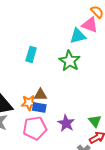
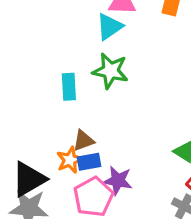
cyan rectangle: (31, 54) -> (69, 87), moved
purple star: (66, 123) -> (118, 181), moved

